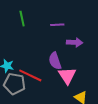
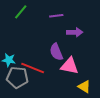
green line: (22, 19) -> (21, 12), turned 56
pink triangle: (67, 76) -> (70, 66), turned -42

